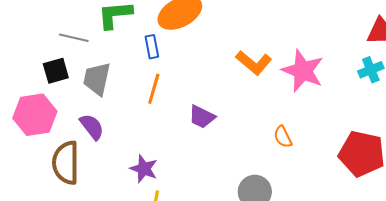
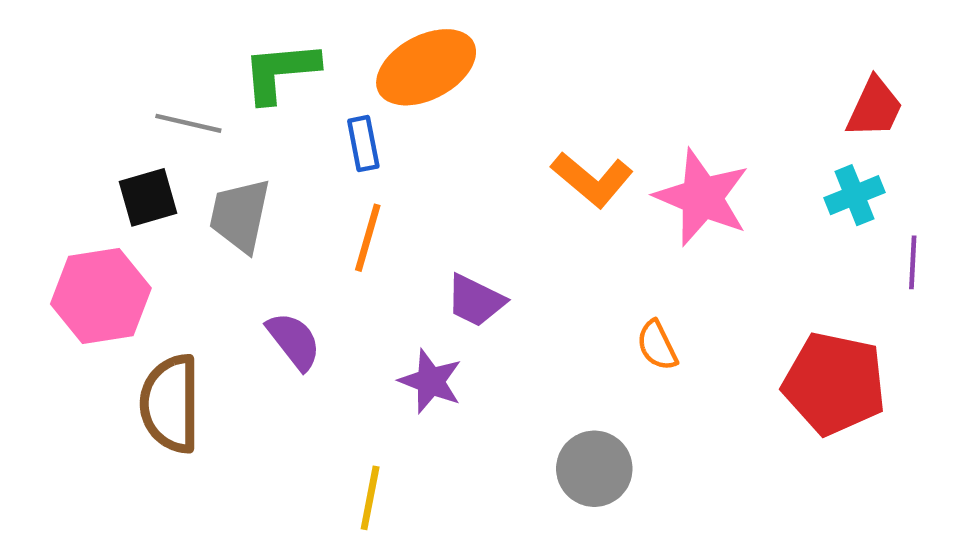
purple semicircle: (92, 127) -> (294, 341), moved
purple star: (144, 169) -> (431, 381), moved

